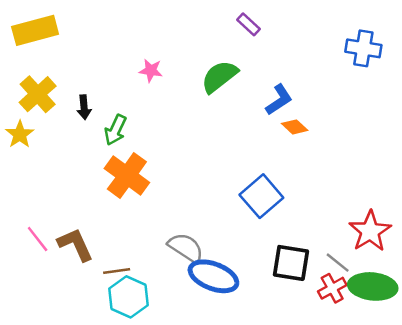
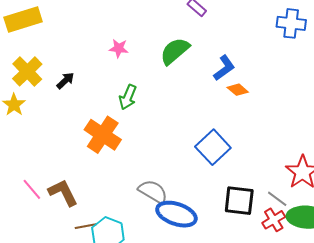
black arrow: (84, 107) -> (65, 81), turned -126
green arrow: (115, 130) -> (128, 97), moved
brown line: (117, 271) -> (86, 226), moved

